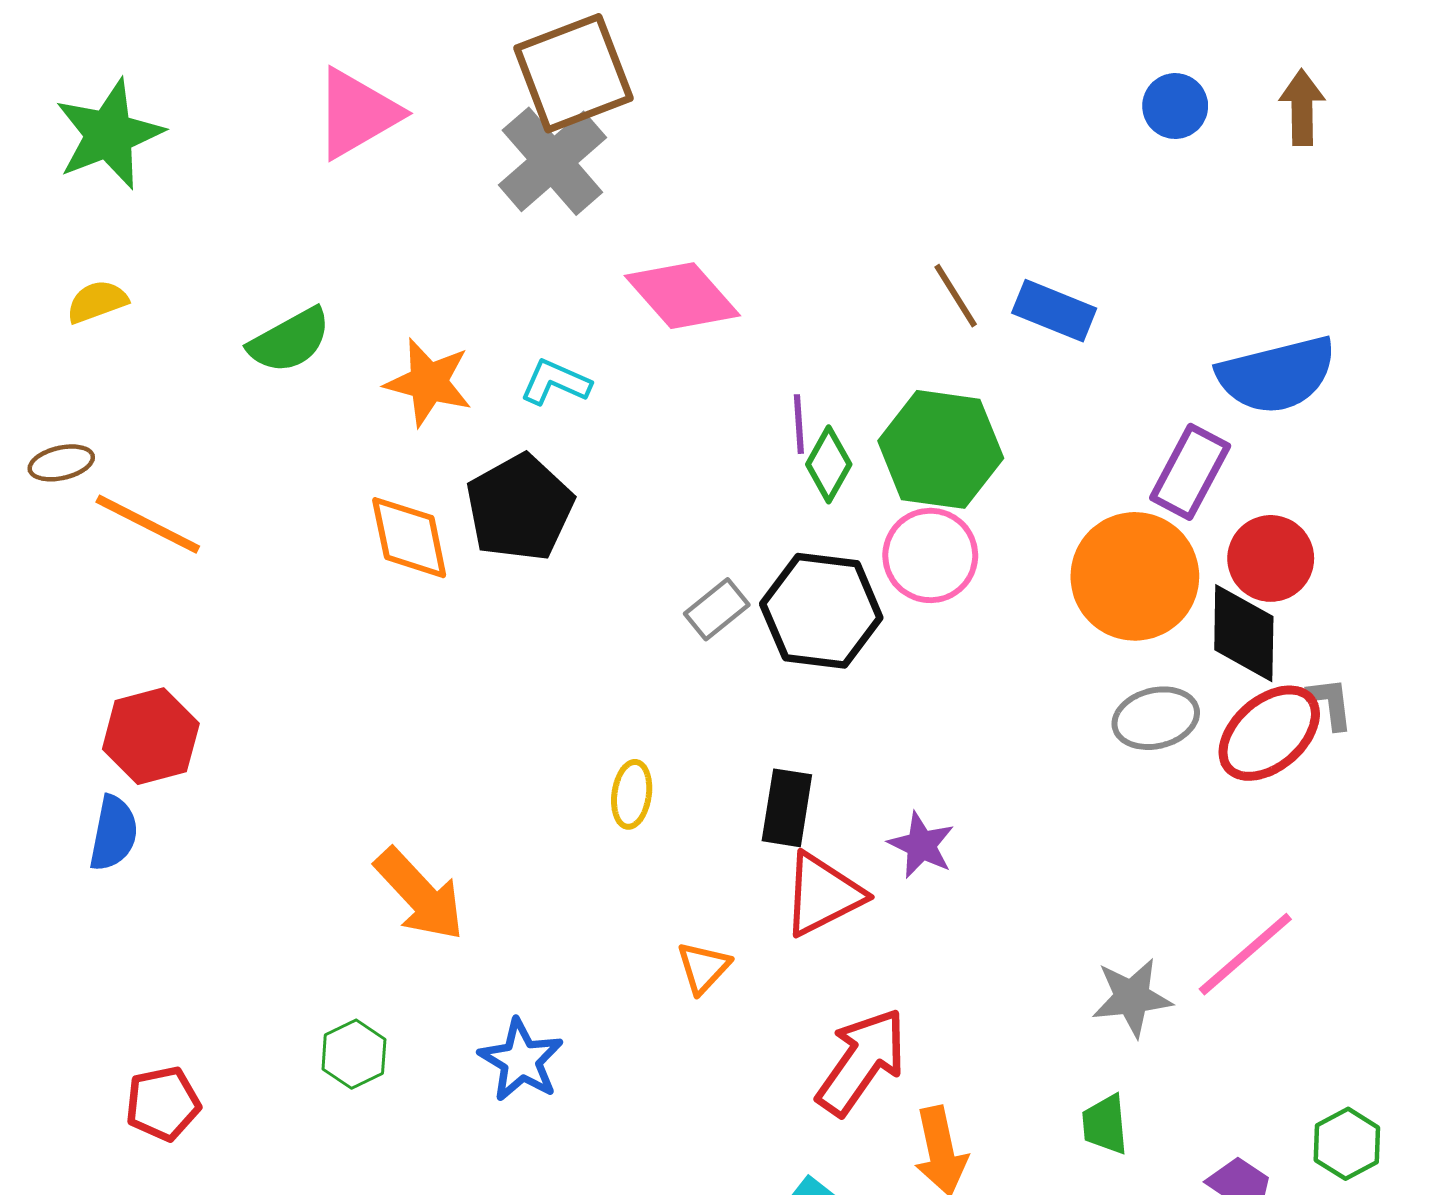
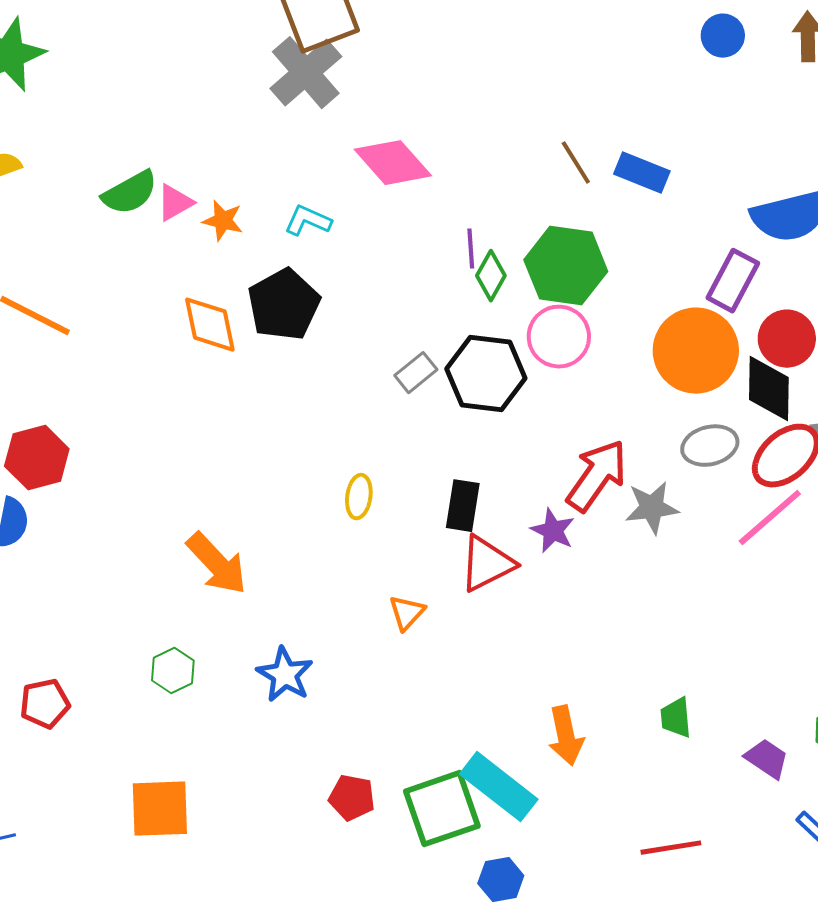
pink triangle: (357, 113) -> (175, 203), moved, size x0.6
orange star: (429, 382) -> (223, 221), size x0.7
pink line: (1245, 954) -> (770, 518), moved
gray star: (1132, 997) -> (652, 508), moved
red arrow: (862, 1062) -> (597, 476), moved

